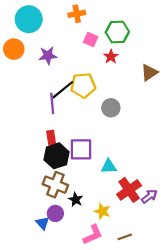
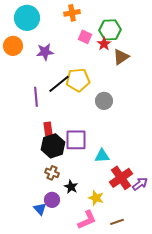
red star: (111, 57) -> (104, 44), moved
brown triangle: (149, 73) -> (121, 57), moved
purple line: (52, 104) -> (36, 97), moved
brown cross: (55, 185) -> (52, 173), size x0.6

